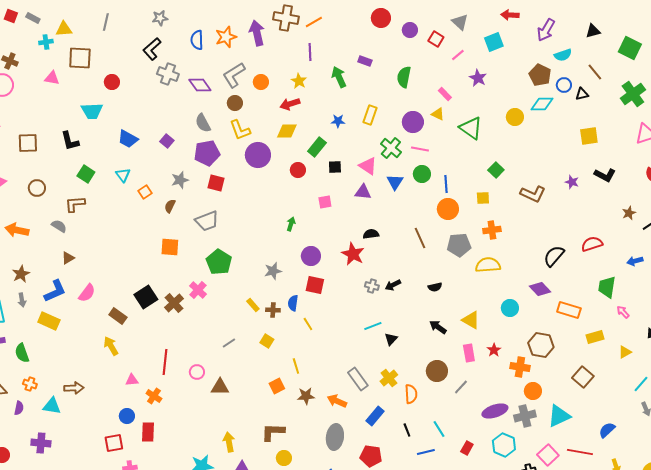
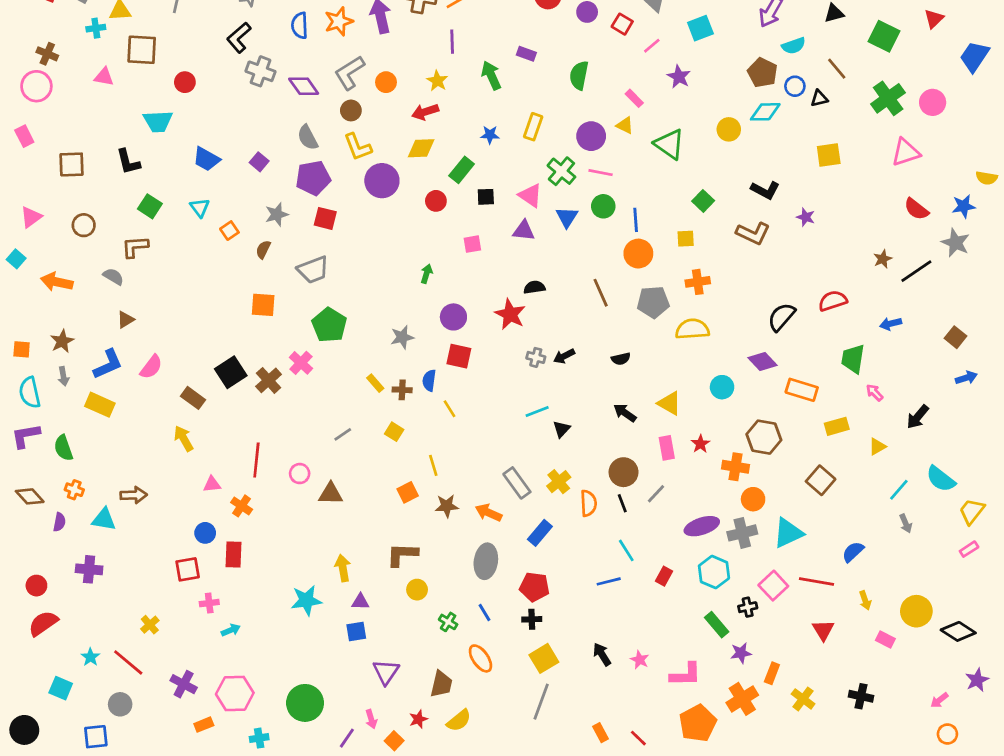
black L-shape: (605, 175) -> (765, 190), moved
black line: (407, 430) -> (622, 503), moved

